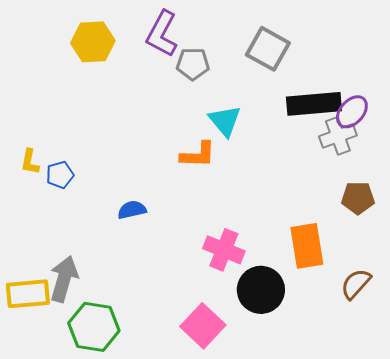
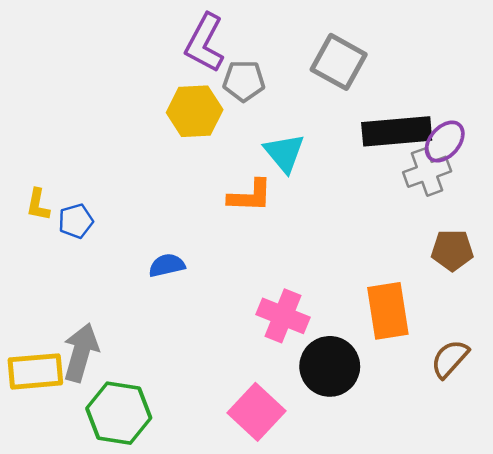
yellow hexagon: (93, 42) -> (195, 111), moved

